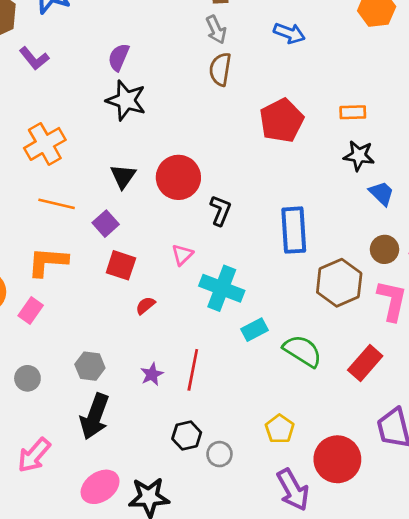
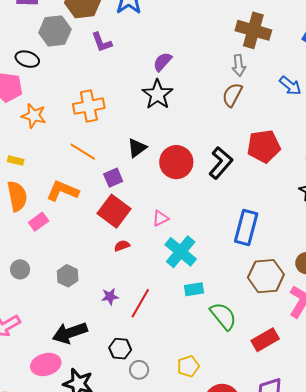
black L-shape: (220, 210) -> (221, 163), moved, size x1.4
red square: (121, 265) -> (114, 211), size x1.4
black arrow: (95, 416) -> (70, 333), moved, turned 32

